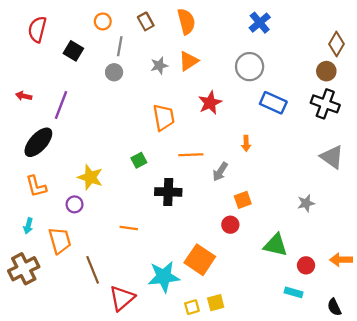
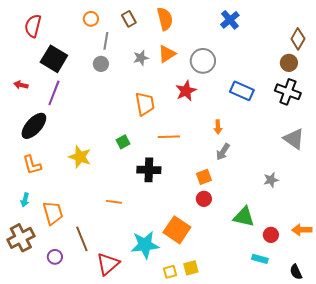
black square: (73, 51) -> (54, 59), moved, size x1.5
gray circle: (250, 67) -> (203, 61), moved
gray arrow: (220, 172) -> (223, 152), moved
orange square: (243, 200) -> (204, 177), moved
purple circle: (75, 204) -> (55, 257), moved

